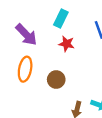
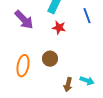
orange ellipse: (25, 69) -> (23, 66), moved

